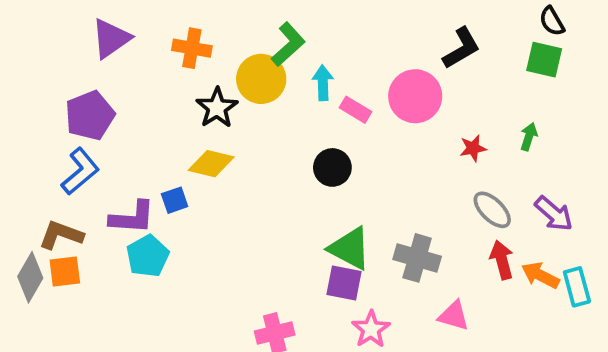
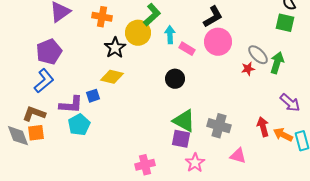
black L-shape: (461, 48) -> (213, 17), moved
green arrow: (529, 137) -> (277, 63), size x1.5
gray ellipse: (492, 210) -> (258, 55), moved
gray diamond: (30, 277) -> (18, 136), turned -50

